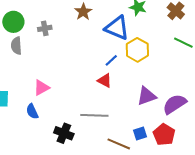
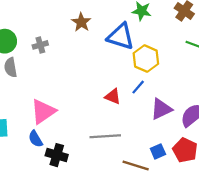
blue line: (111, 60) -> (138, 87), moved
pink triangle: (41, 88) -> (43, 111), size x1.4
black cross: (64, 133) -> (57, 155), moved

